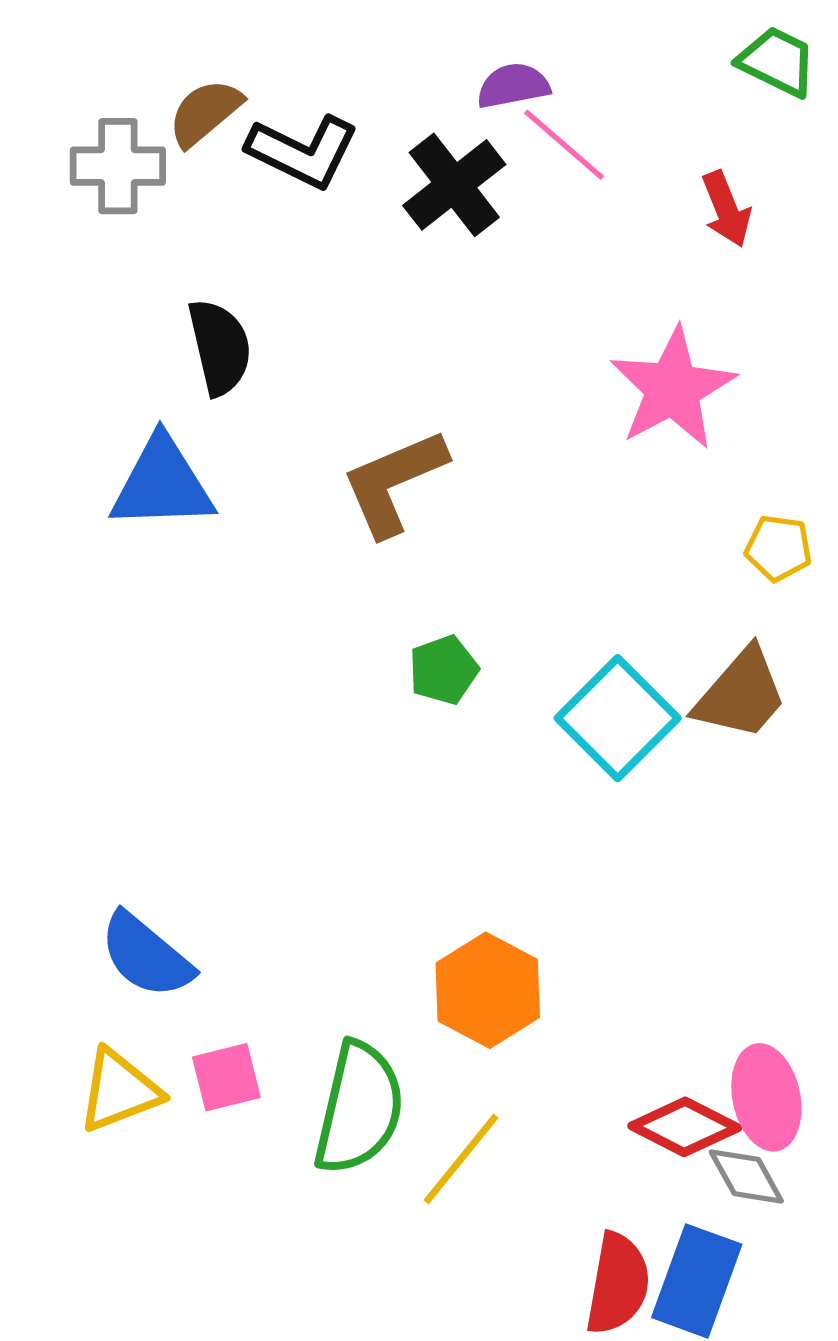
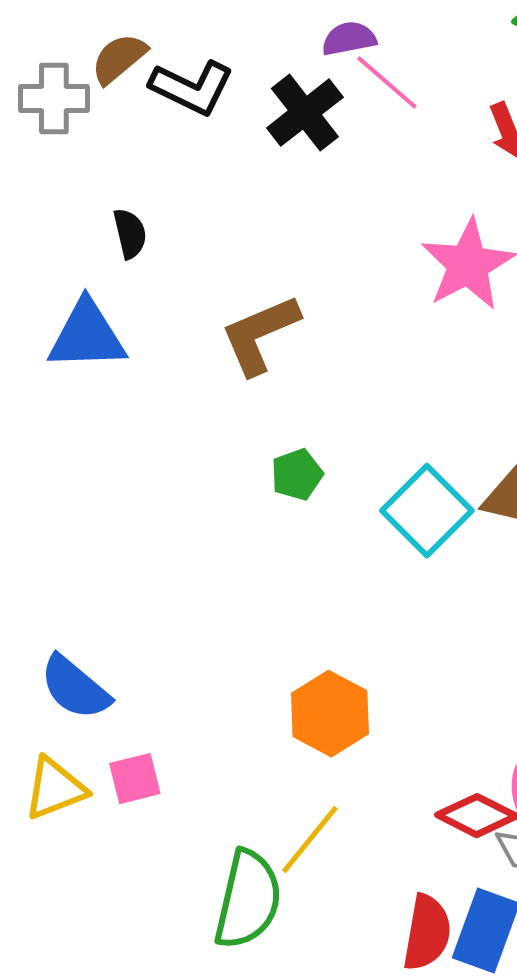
black semicircle: (220, 347) -> (130, 234), size x0.7
green semicircle: (359, 1108) -> (248, 900), moved

